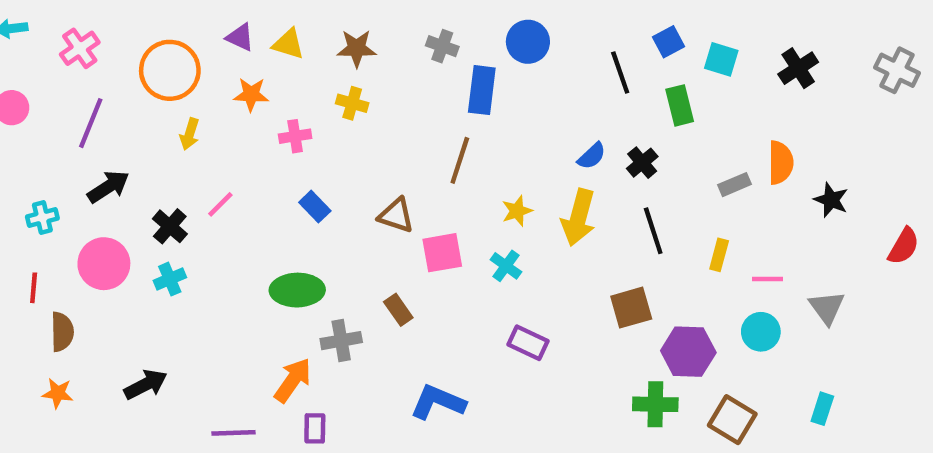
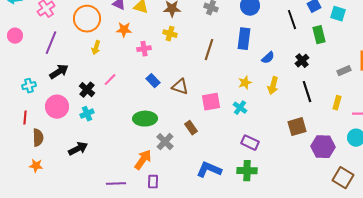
blue rectangle: (482, 90) -> (244, 39), moved
blue semicircle: (592, 156) -> (268, 58), moved
brown line: (460, 160) -> (209, 50), moved
brown triangle: (396, 215) -> (180, 87), moved
yellow arrow: (578, 218) -> (273, 86), size x0.7
gray cross: (341, 341) -> (165, 142), turned -36
black arrow: (146, 384) -> (78, 149), moved
green cross: (655, 404) -> (247, 171), moved

